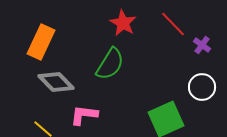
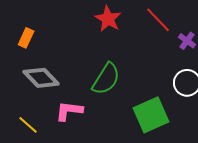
orange rectangle: (41, 42) -> (26, 38), size x0.6
green semicircle: (110, 64) -> (106, 79), moved

